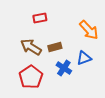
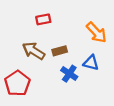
blue triangle: (84, 58) -> (91, 63), turned 35
red pentagon: (31, 77) -> (17, 83), moved

